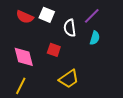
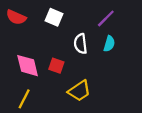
red semicircle: (25, 17) -> (16, 17), moved
white semicircle: (70, 28) -> (81, 44), moved
red square: (54, 50) -> (56, 66), moved

